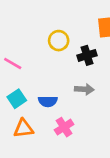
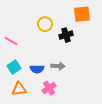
gray arrow: (84, 89) -> (58, 66), moved

